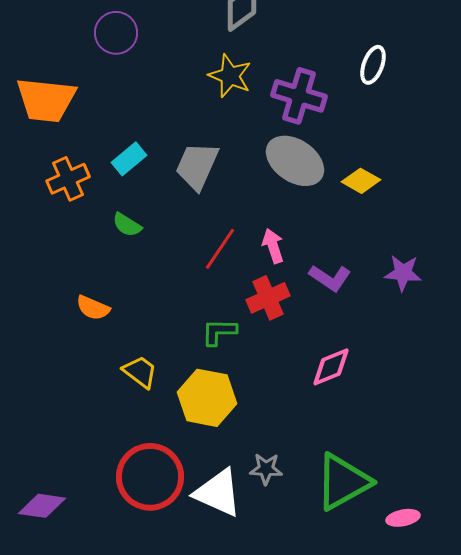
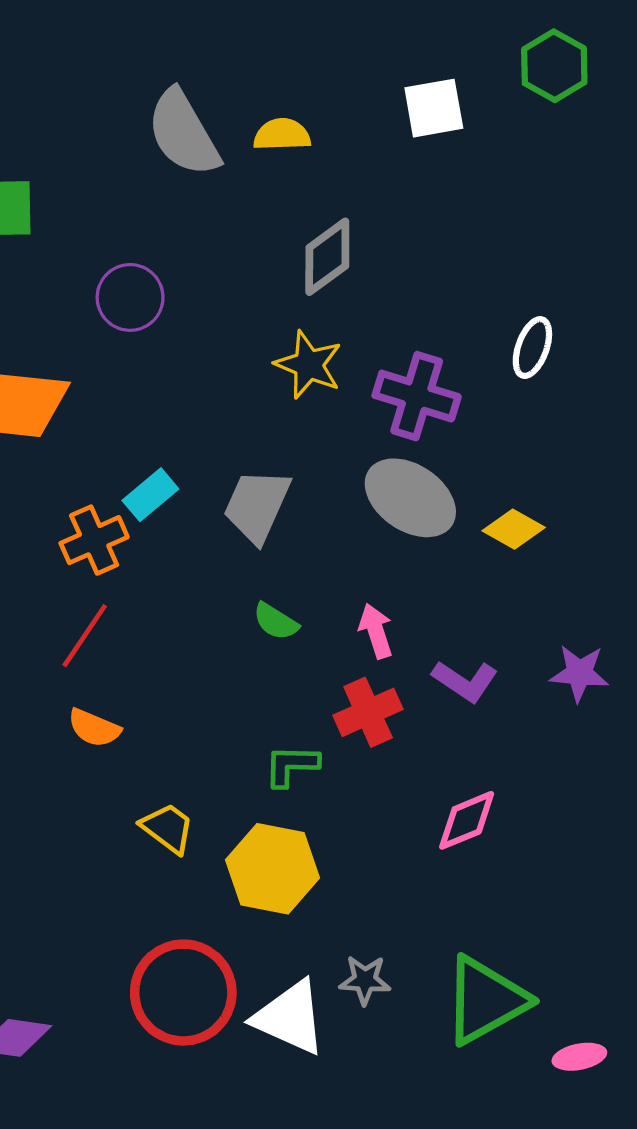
orange cross: (68, 179) -> (94, 540), moved
green semicircle: (127, 225) -> (276, 621), moved
red line: (220, 249) -> (85, 636), moved

